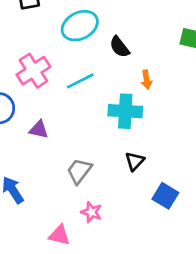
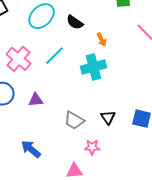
black triangle: (135, 161) -> (108, 117), moved
gray trapezoid: (79, 171) -> (74, 120), turned -80

